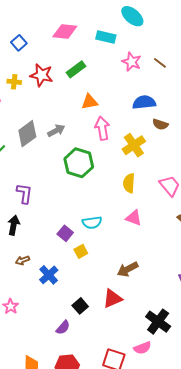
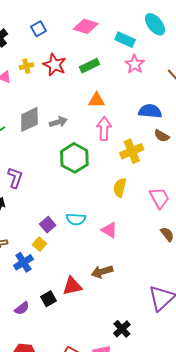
pink star: (132, 62) -> (135, 64), moved
yellow cross: (14, 82) -> (26, 66), turned -32
pink triangle: (134, 218) -> (109, 230), moved
yellow square: (81, 251) -> (39, 244), moved, turned -32
red triangle: (112, 298) -> (72, 286), moved
black cross: (158, 322) -> (122, 329), size x0.7
purple semicircle: (63, 327) -> (22, 308), moved

